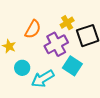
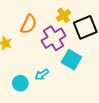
cyan circle: (22, 68) -> (20, 83), moved
cyan arrow: (43, 79) -> (42, 75), size x0.6

